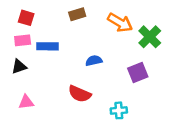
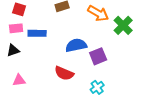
blue semicircle: (94, 61) -> (76, 45), size x1.5
purple square: (138, 72) -> (98, 56), moved
cyan cross: (119, 110) -> (97, 87), turned -32

